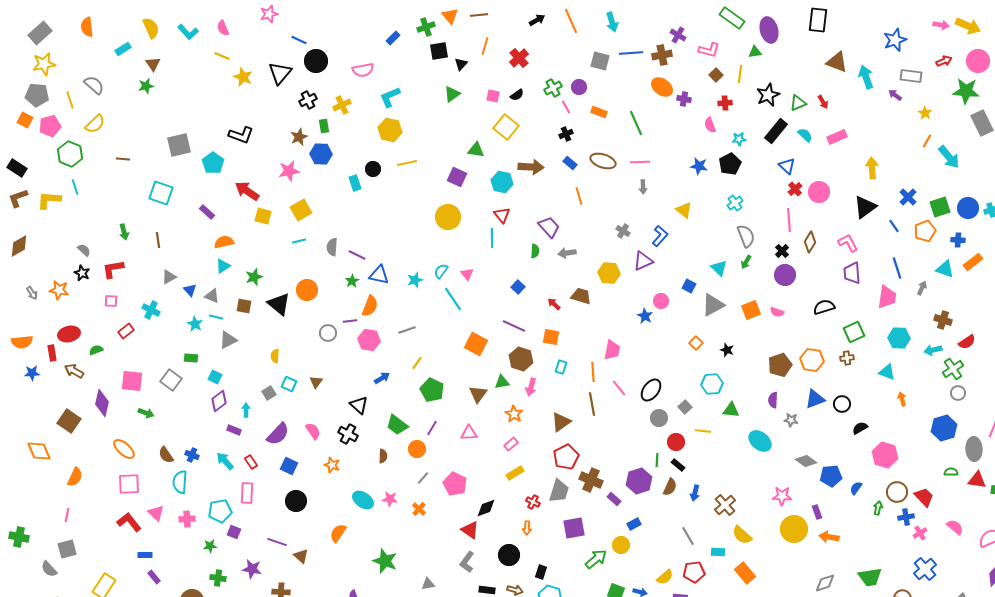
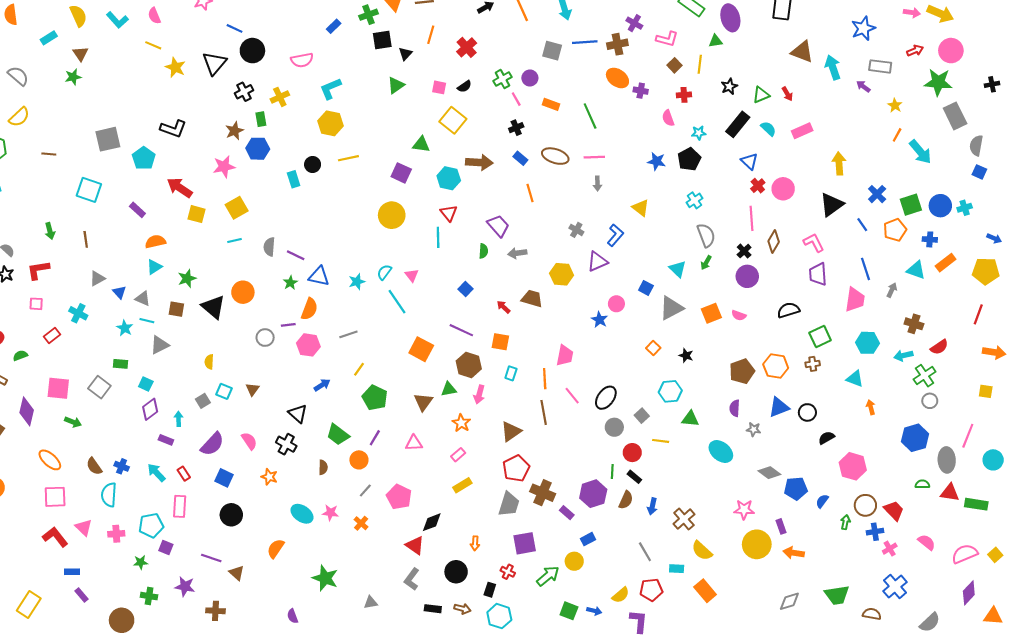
black star: (768, 95) -> (729, 86), size x0.7
red cross: (533, 502) -> (508, 572), moved

